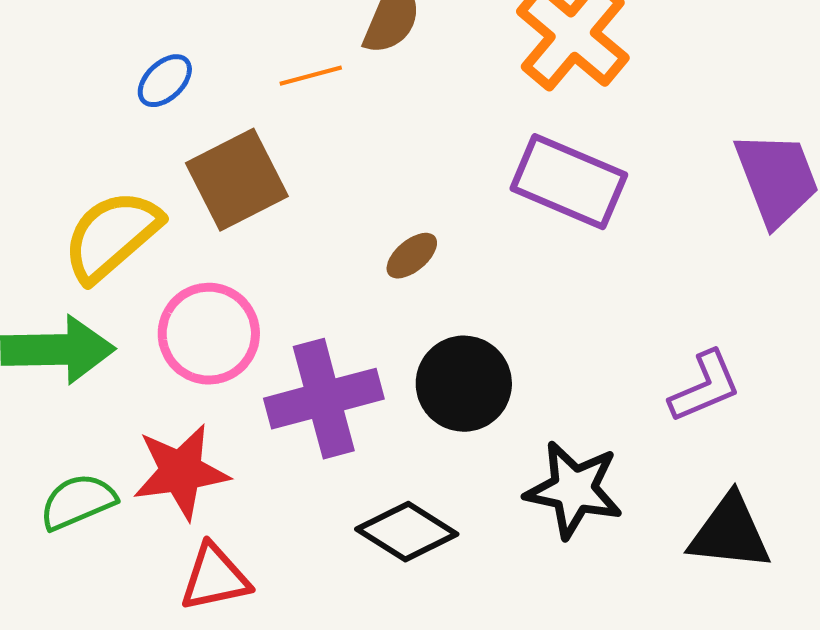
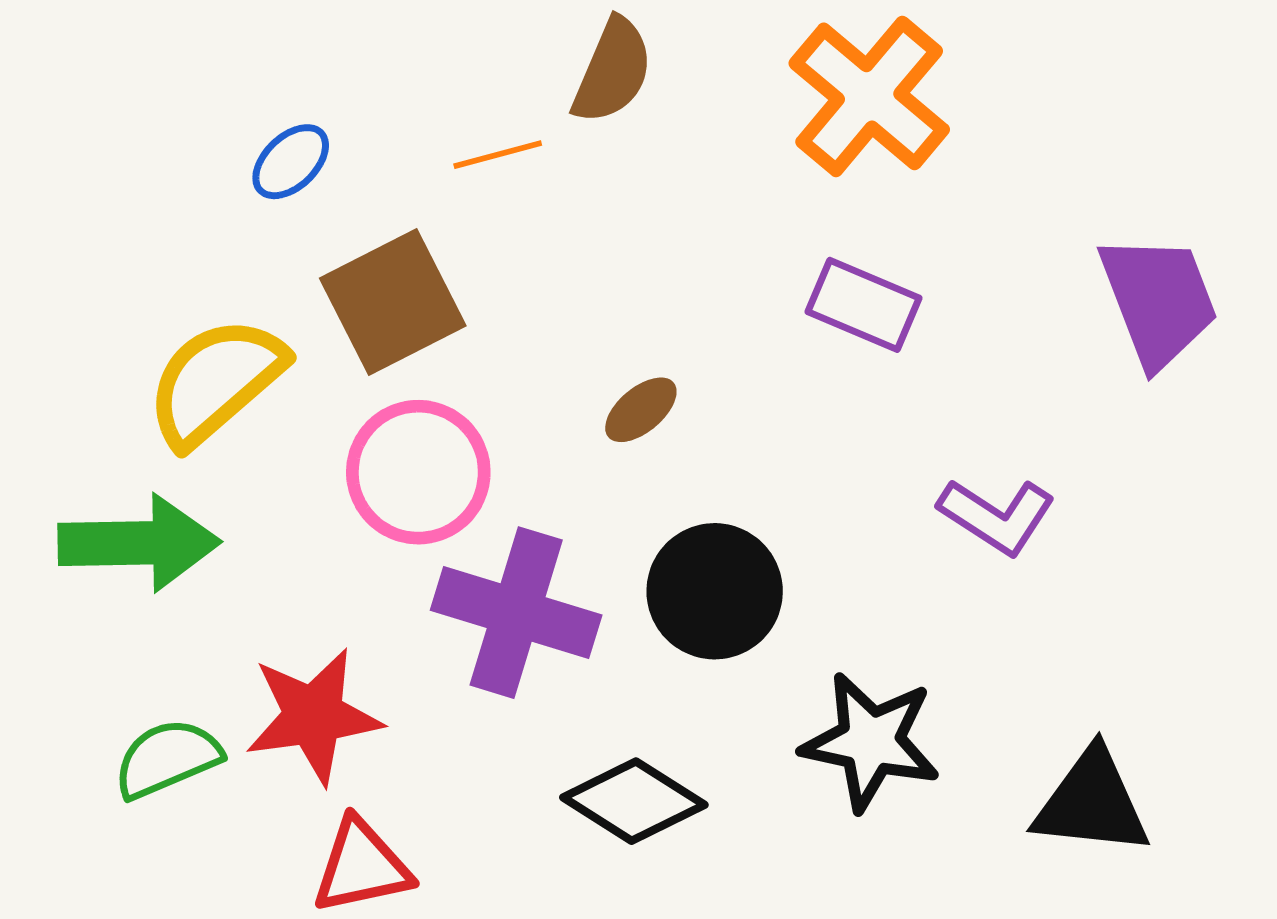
purple rectangle: (569, 182) -> (864, 305), size x0.7
pink circle: (209, 334) -> (418, 472), moved
purple L-shape: (705, 387) -> (997, 516), moved, turned 56
purple cross: (324, 399) -> (516, 613), turned 32

